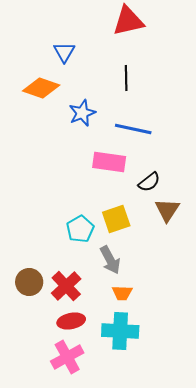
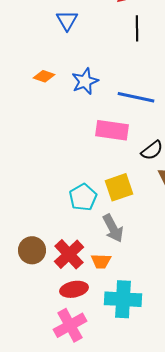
black line: (126, 78) -> (137, 28), moved
orange diamond: (41, 88) -> (44, 76), moved, size x0.6
orange trapezoid: (122, 293) -> (101, 261), moved

